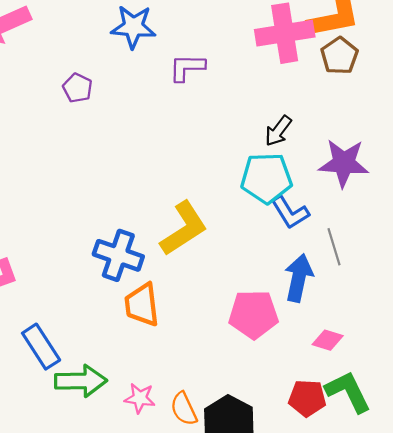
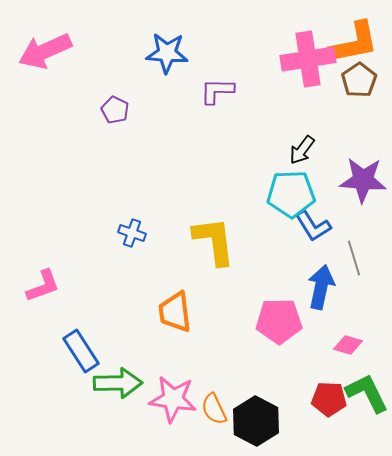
yellow L-shape: (184, 229) -> (214, 241), turned -64
blue cross: (118, 255) -> (132, 233), moved, size x0.6
pink star: (140, 398) -> (173, 399), size x1.6

